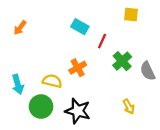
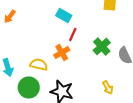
red line: (102, 41) -> (73, 34), moved

